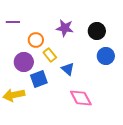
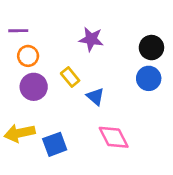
black circle: (97, 31) -> (151, 48), moved
orange circle: (36, 40) -> (28, 56), moved
blue square: (39, 79) -> (55, 144), moved

